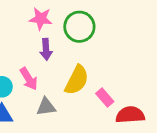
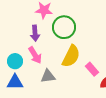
green circle: (79, 27) -> (64, 27), moved
purple arrow: (46, 49) -> (35, 33), moved

